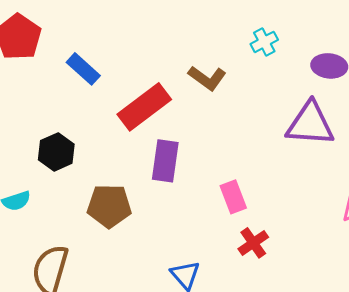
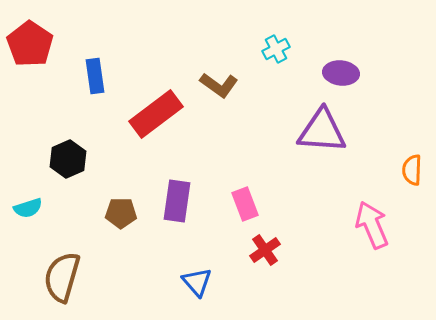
blue rectangle: (83, 69) -> (95, 76), turned 40
purple rectangle: (165, 161) -> (177, 201), moved
brown pentagon: (109, 206) -> (121, 213), size x0.7

